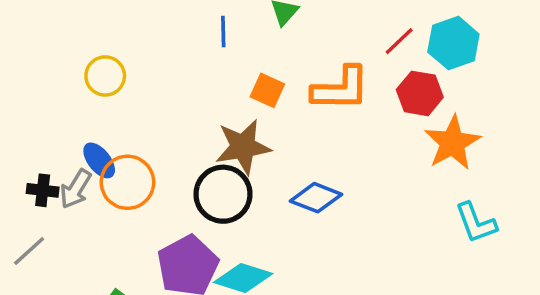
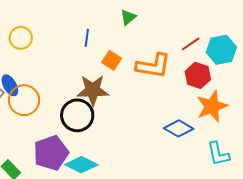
blue line: (223, 32) -> (87, 38), moved
blue diamond: (316, 198) -> (179, 128), moved

